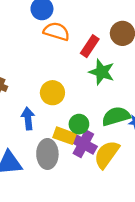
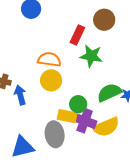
orange semicircle: (56, 31) -> (49, 59), moved
blue arrow: (28, 119) -> (20, 95), moved
yellow semicircle: (107, 154) -> (106, 127), turned -140

